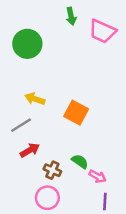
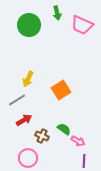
green circle: (27, 44) -> (29, 25), moved
yellow arrow: (35, 99) -> (28, 79), turned -84
orange square: (76, 113) -> (61, 90), turned 30
pink circle: (47, 198) -> (28, 158), moved

